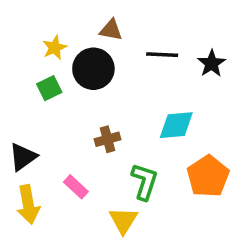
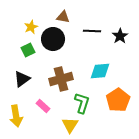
brown cross: (108, 139) -> (61, 79), size x1.6
black triangle: (23, 157) -> (22, 79), moved

